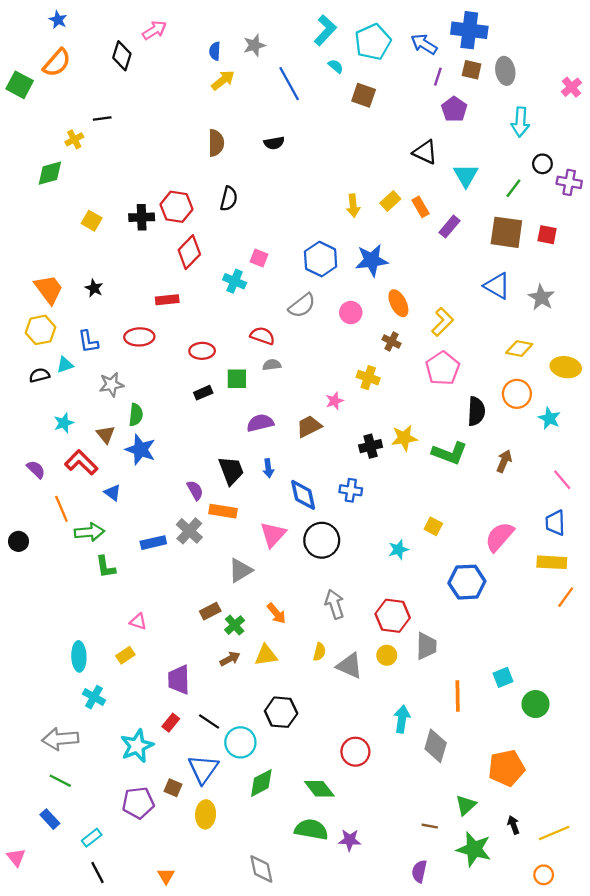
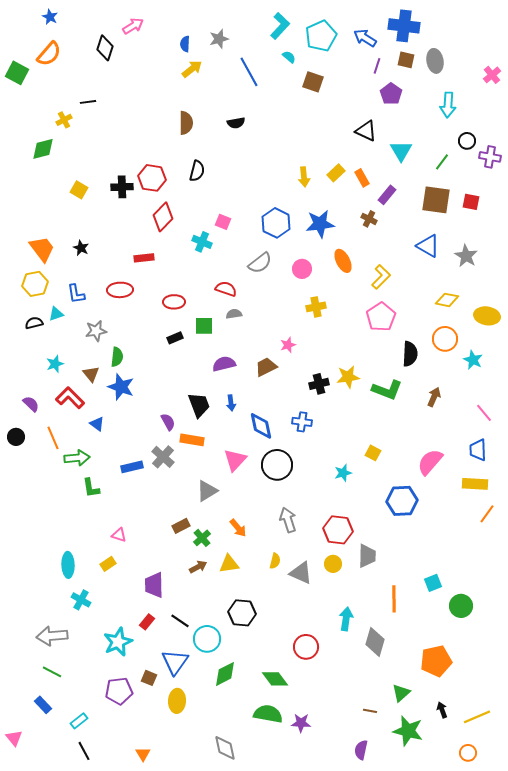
brown cross: (391, 342) -> (369, 219), moved
yellow cross: (368, 378) -> (316, 307), moved, turned -30
black circle: (18, 541) -> (16, 437), moved

